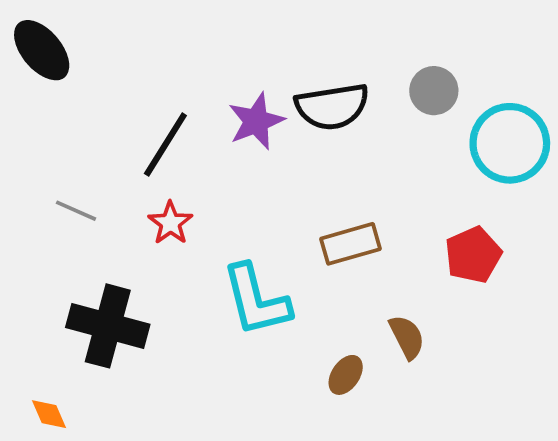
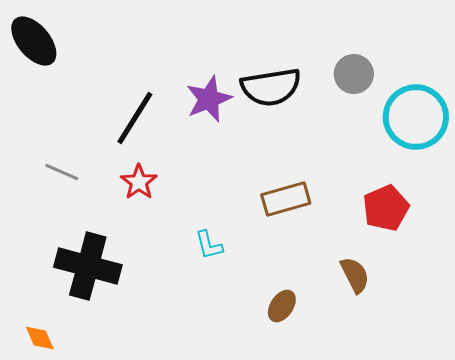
cyan L-shape: (256, 300) -> (209, 245), size x0.5
brown semicircle: (407, 337) -> (355, 275), moved

